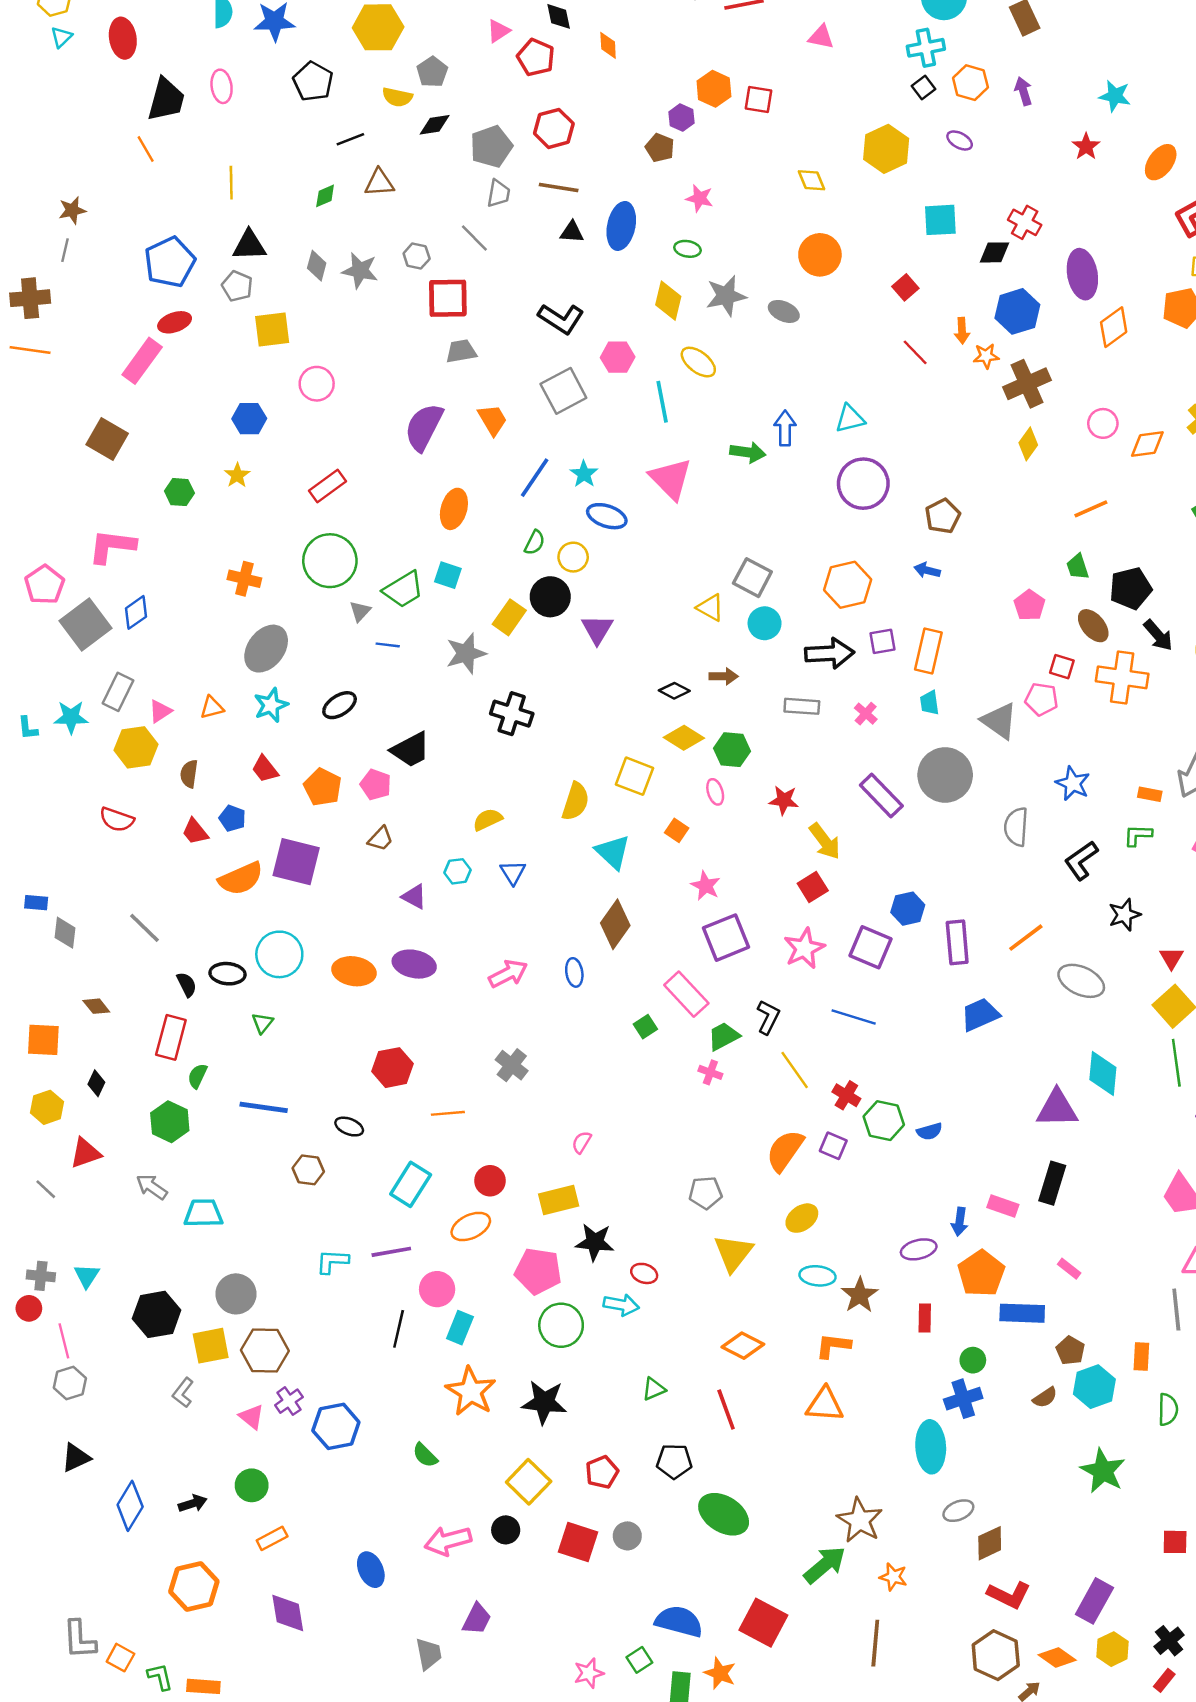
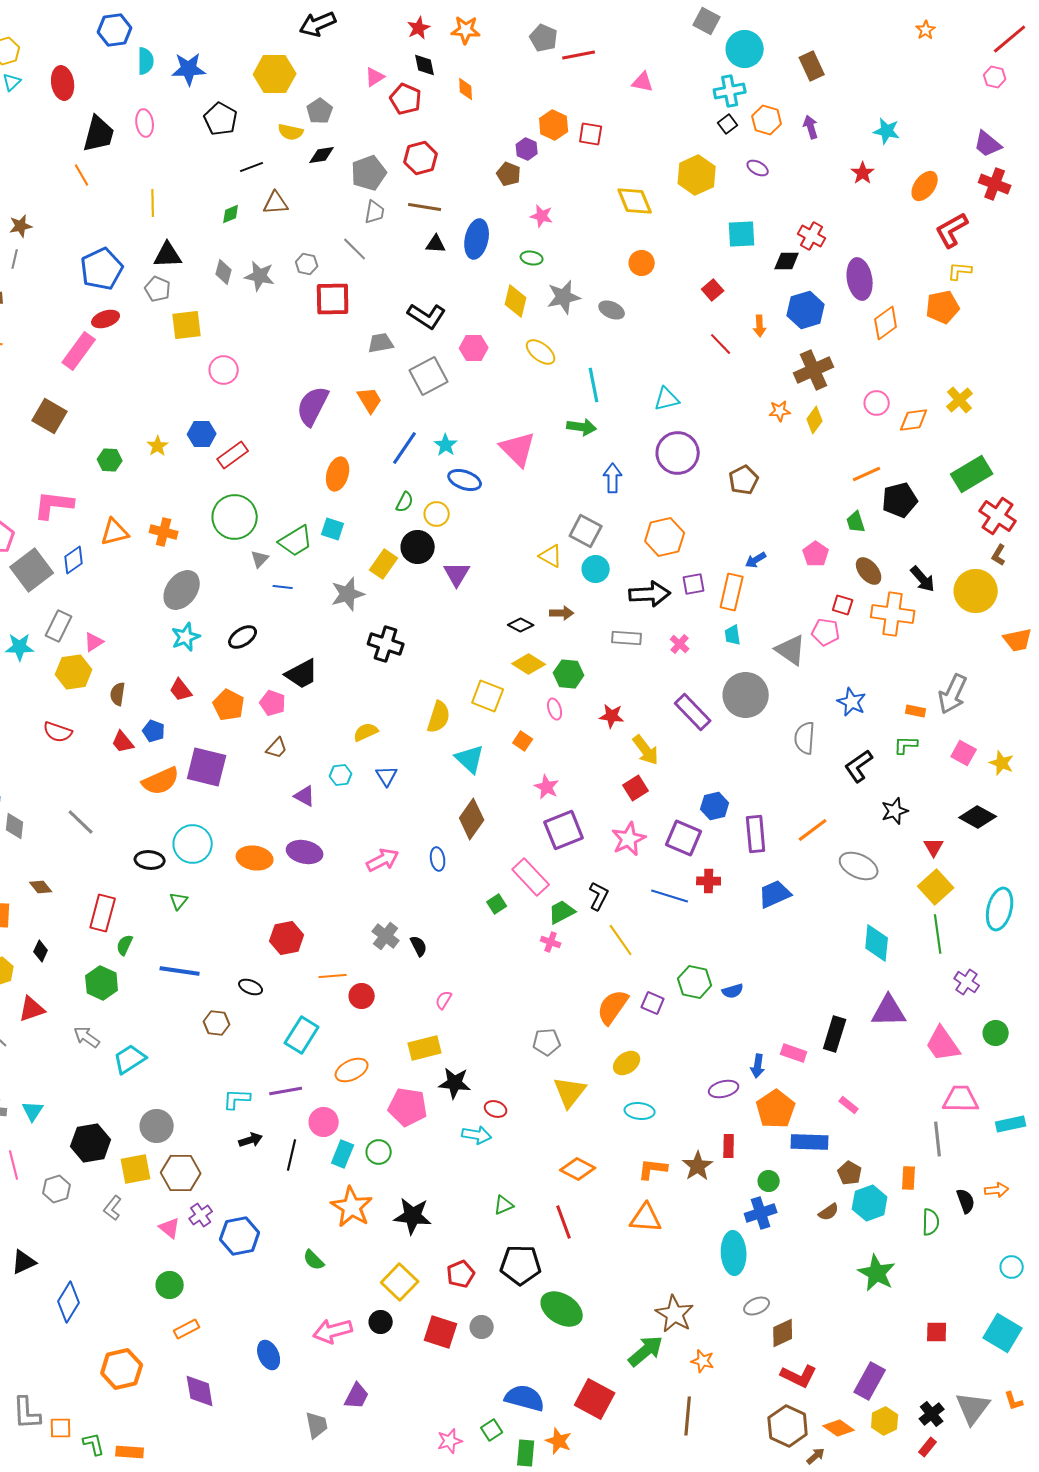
yellow diamond: (811, 180) -> (635, 201), size x1.5
orange circle: (820, 255) -> (642, 263), size x0.7
gray trapezoid: (461, 351) -> (381, 343), moved
orange star: (986, 356) -> (780, 411), moved
cyan line: (662, 402) -> (594, 385), moved
blue hexagon: (249, 419) -> (202, 434), moved
blue arrow: (785, 428) -> (613, 478), moved
blue arrow: (927, 570) -> (756, 560), moved, turned -45
black pentagon: (1131, 588) -> (900, 500), moved
orange triangle: (212, 708) -> (115, 532), moved, size x1.4
black semicircle: (187, 984) -> (419, 946), moved
red cross: (846, 1095) -> (709, 881), moved, turned -30
purple triangle: (1057, 1108) -> (889, 1011), moved
red circle: (490, 1181) -> (362, 996), moved
cyan trapezoid: (203, 1213) -> (130, 1059), turned -32
brown star: (860, 1295) -> (698, 1166), moved
green circle: (561, 1325) -> (379, 1152), moved, size x0.7
gray hexagon: (70, 1383) -> (57, 1189), moved
black pentagon: (674, 1461) -> (521, 1265), size x1.4
black arrow: (193, 1503) -> (251, 1140), moved
orange square: (120, 1658) -> (61, 1428), turned -30

